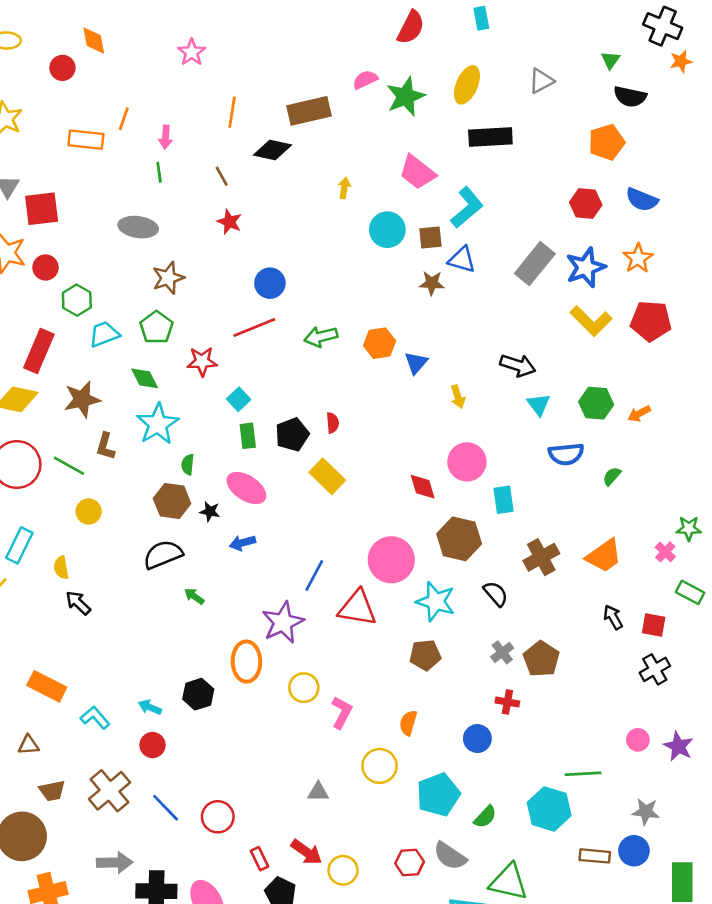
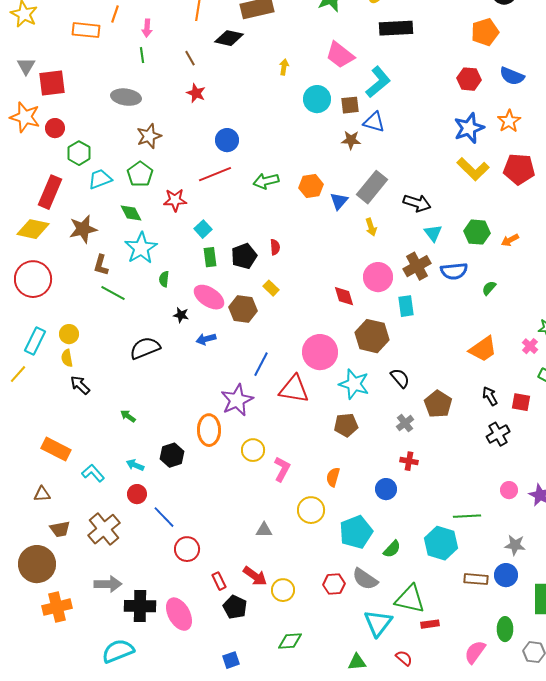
gray rectangle: (535, 264) -> (372, 187), moved
green line: (69, 466) -> (113, 293), moved
yellow rectangle: (327, 476) -> (271, 288), size x0.6
brown hexagon: (172, 501) -> (243, 309), moved
yellow circle: (89, 511) -> (69, 334), moved
brown cross: (541, 557) -> (417, 266), moved
green arrow: (194, 596) -> (128, 416), moved
brown pentagon: (541, 659) -> (438, 404), moved
black cross: (655, 669) -> (498, 434), moved
blue line: (166, 808) -> (164, 517), moved

